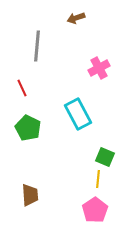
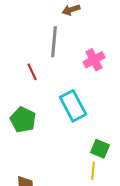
gray line: (37, 46) -> (54, 42), moved
red line: (22, 88) -> (32, 72), moved

